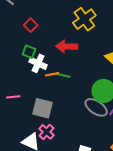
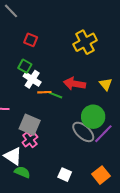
red square: (31, 25) -> (31, 40), turned -32
red arrow: (67, 46) -> (75, 84), moved
pink cross: (46, 132) -> (30, 140), moved

